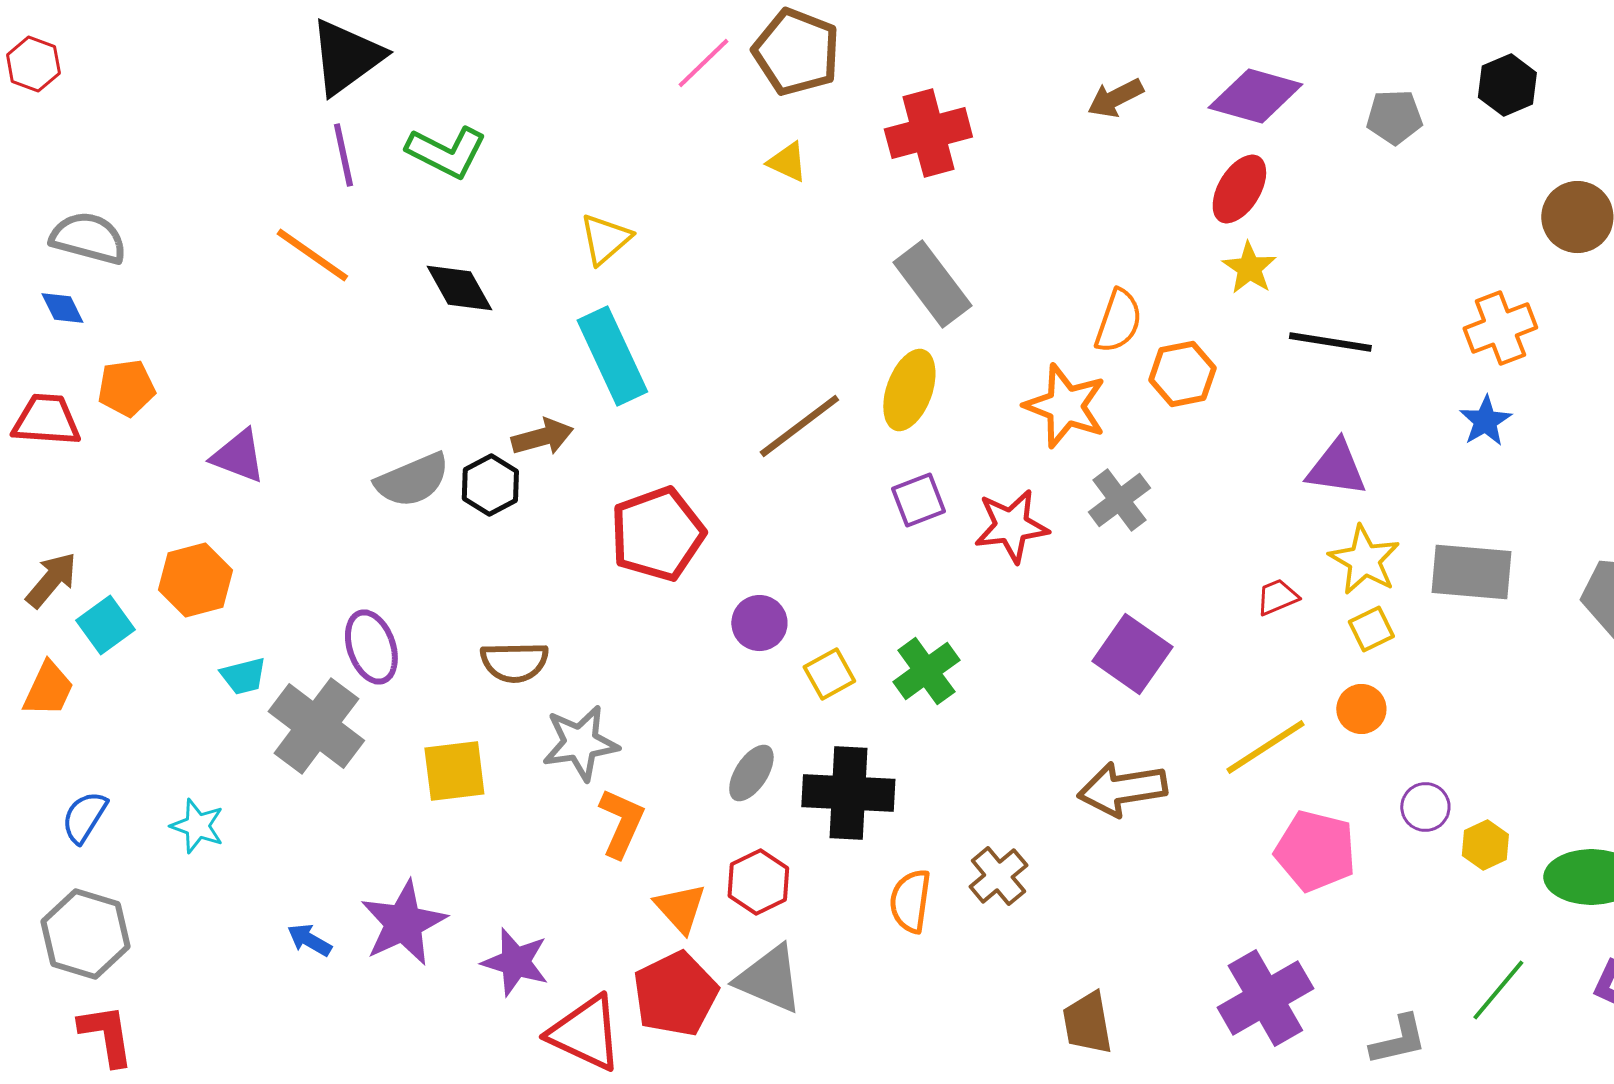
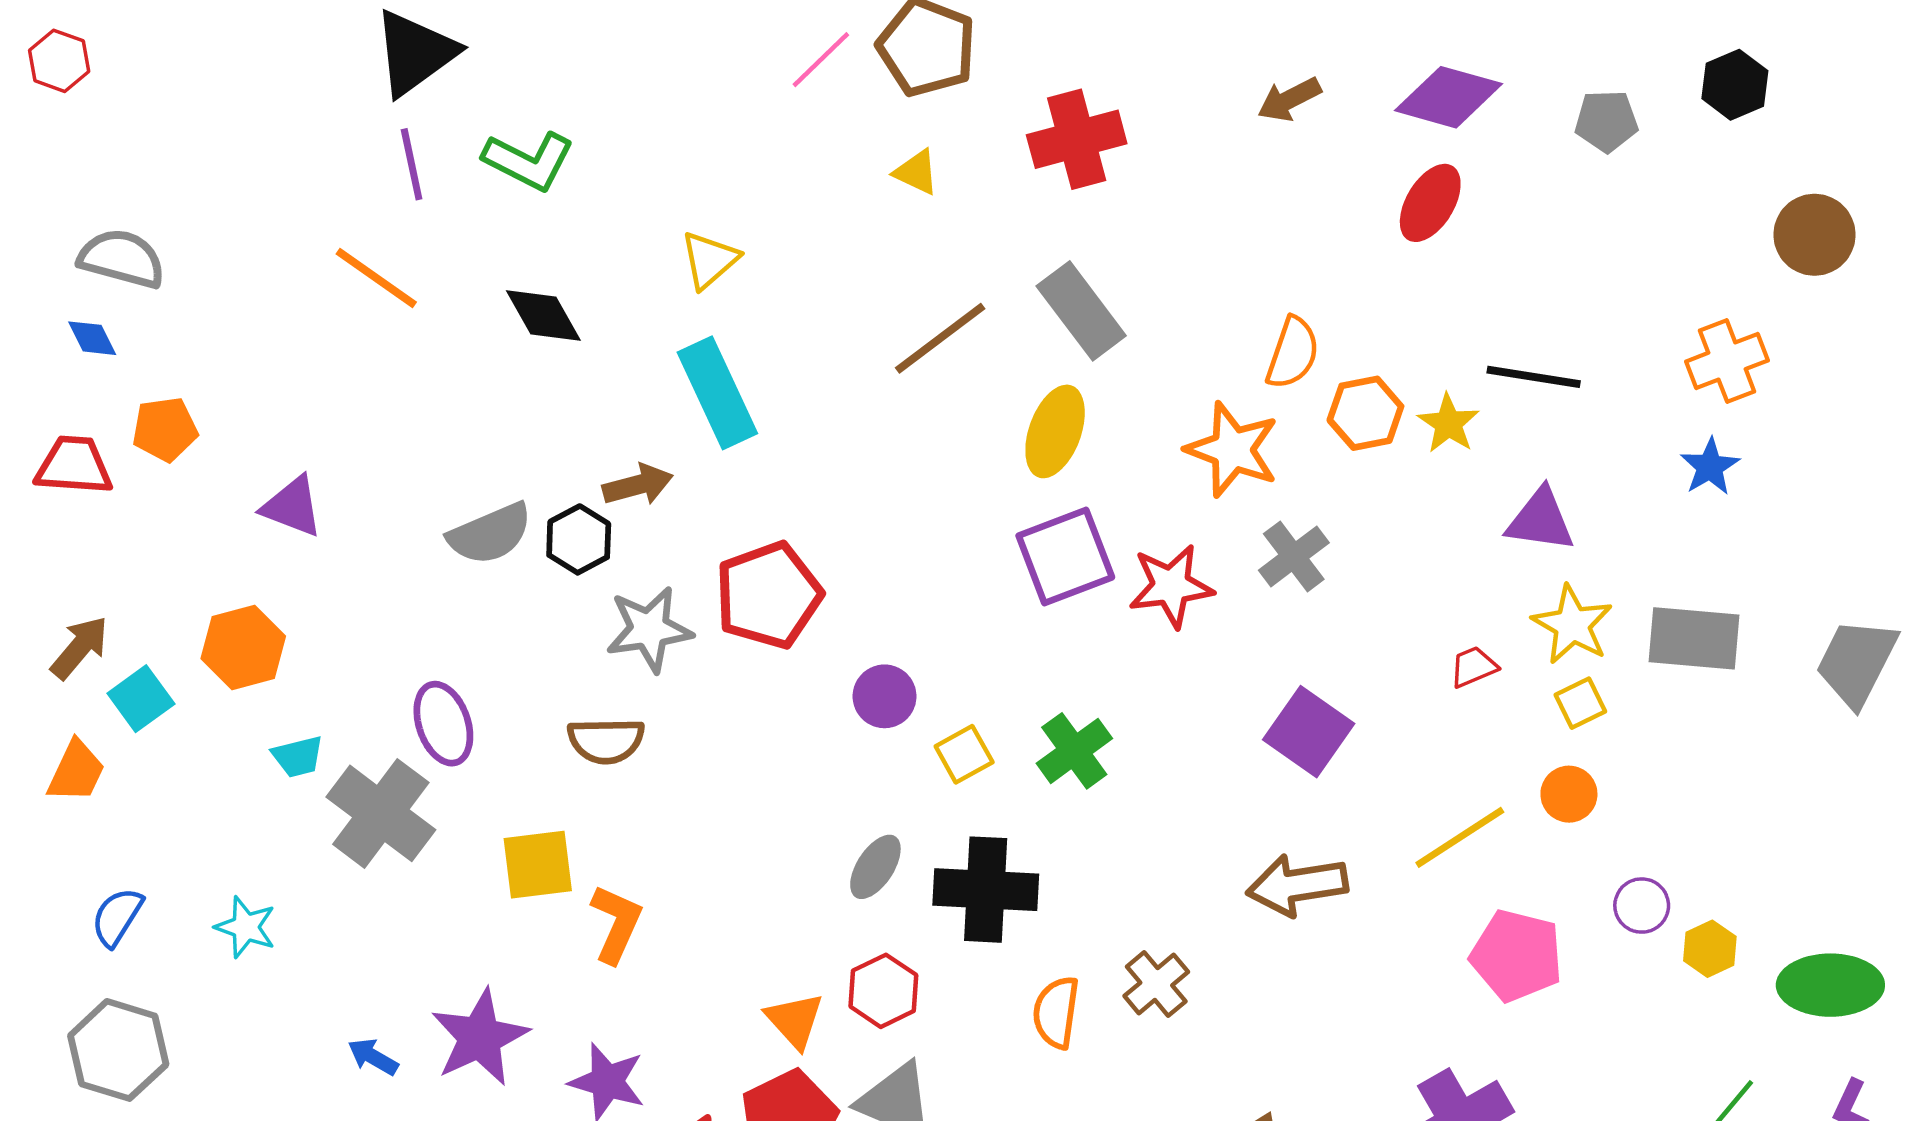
yellow star: (1249, 268) -> (1448, 423), moved
brown line: (799, 426) -> (940, 338), moved
purple square: (918, 500) -> (1065, 556), size x1.6
gray star: (580, 743) -> (649, 629), moved
orange L-shape: (621, 823) -> (616, 924), moved

